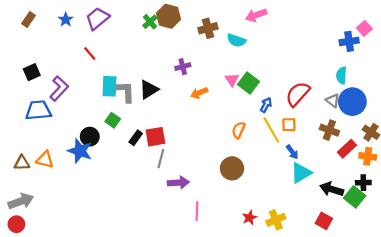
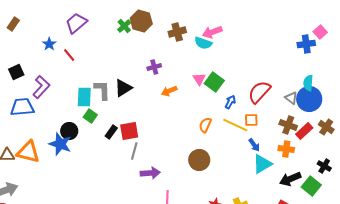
pink arrow: (256, 15) -> (212, 32), moved
blue star: (66, 20) -> (49, 44), moved
cyan semicircle: (341, 75) -> (308, 83), moved
cyan rectangle: (109, 86) -> (84, 97), moved
yellow line: (271, 130) -> (235, 125), turned -35
red rectangle: (347, 149) -> (304, 131), moved
orange cross: (368, 156) -> (286, 149), moved
orange triangle: (45, 160) -> (28, 152), size x1.4
black cross: (363, 183) -> (324, 166), moved, turned 32
black arrow: (332, 189) -> (290, 179), turned -40

